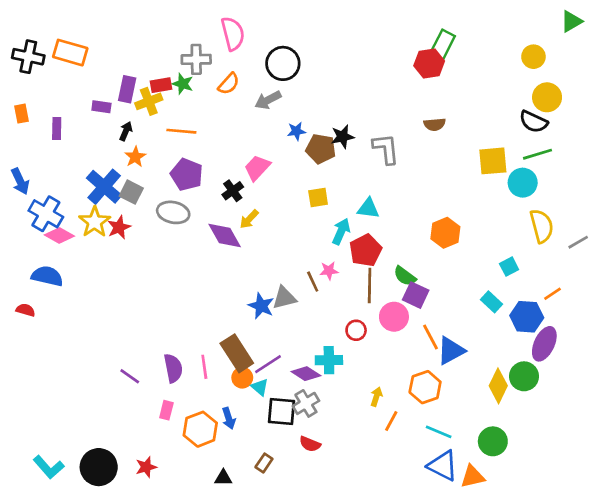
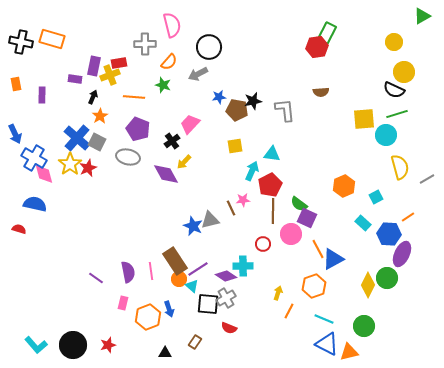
green star: (183, 84) -> (163, 85), moved
orange hexagon: (445, 233) -> (344, 186), moved
pink diamond: (59, 235) -> (44, 174), turned 45

